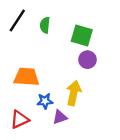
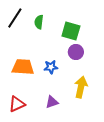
yellow arrow: (74, 93) -> (81, 87), moved
blue star: (45, 101) -> (51, 67), moved

